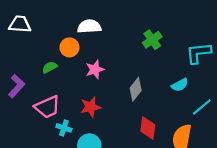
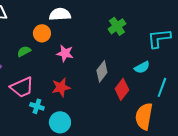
pink star: (95, 69) -> (65, 53), turned 30
cyan line: (202, 107) -> (162, 87), turned -30
red diamond: (148, 128) -> (122, 89), moved, turned 30

